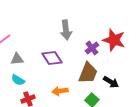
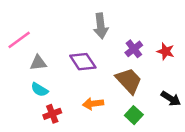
red star: (114, 40) -> (166, 51), moved, size x0.6
brown trapezoid: (88, 73) -> (129, 81), turned -65
black arrow: (111, 82) -> (171, 99), moved

